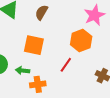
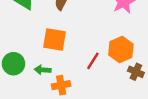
orange hexagon: (81, 41) -> (121, 49), moved

